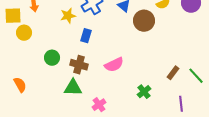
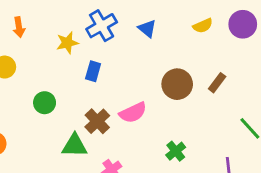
brown circle: (144, 21) -> (177, 84), moved
brown cross: (79, 65) -> (97, 121), moved, turned 30
brown rectangle: (173, 73) -> (217, 83), moved

